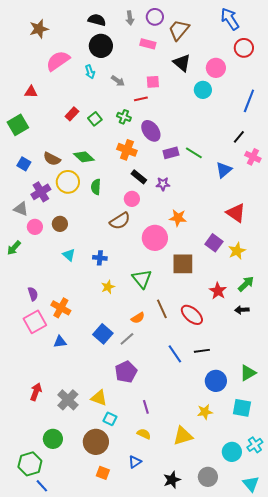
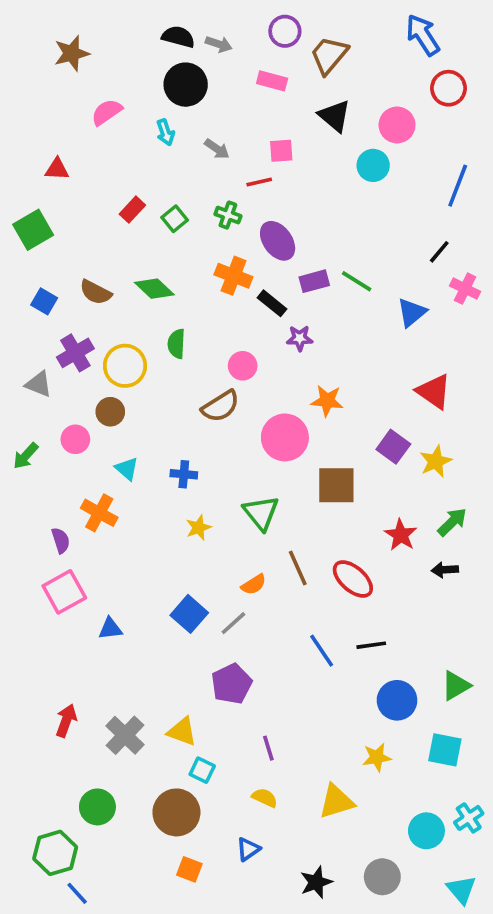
gray arrow: (130, 18) -> (219, 44), moved, turned -64
pink semicircle: (58, 61) -> (107, 112), size x0.7
black rectangle: (139, 177) -> (272, 303), moved
yellow circle: (68, 182) -> (125, 366), moved
pink circle: (35, 227) -> (75, 439), moved
orange cross: (61, 308) -> (99, 513), moved

